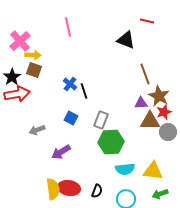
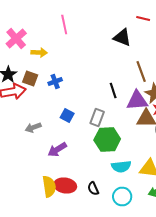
yellow arrow: (33, 55) -> (39, 52), moved
brown square: (34, 70) -> (30, 78), moved
blue cross: (70, 84) -> (55, 82), moved, turned 32
black line: (84, 91) -> (113, 90), moved
purple triangle: (141, 103) -> (137, 100), size x1.6
black semicircle: (97, 191) -> (93, 188), turned 136

